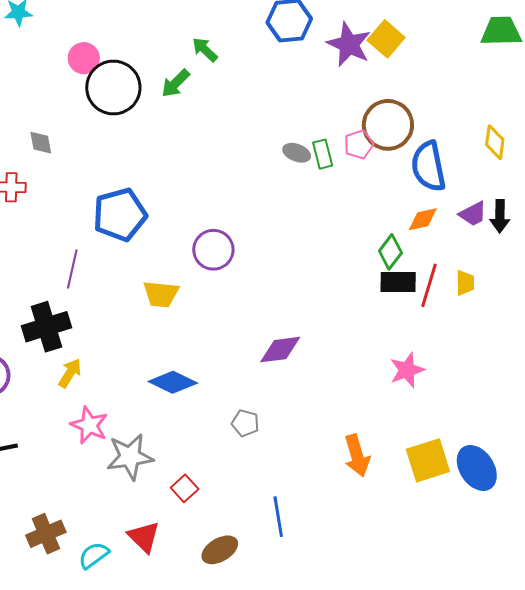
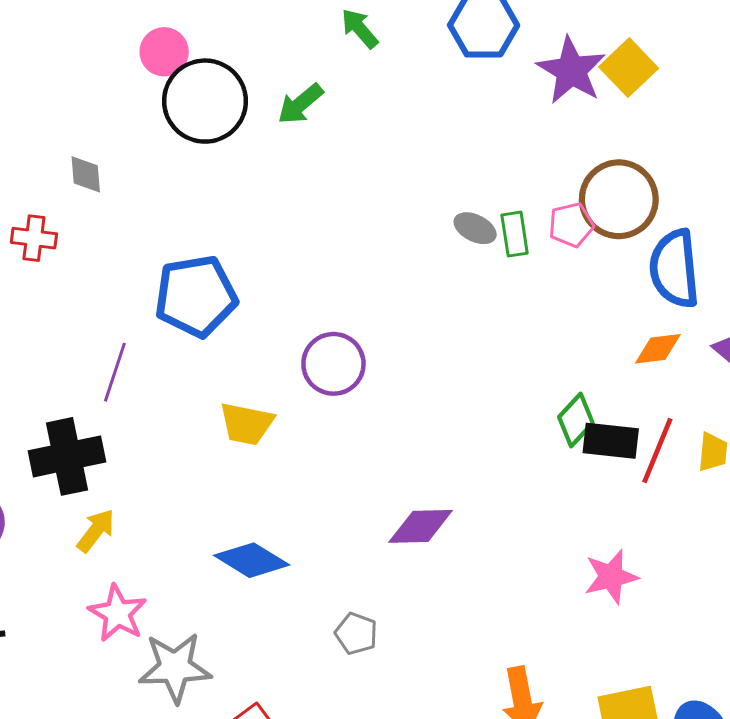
green arrow: (205, 50) -> (360, 29), moved
green diamond: (390, 252) -> (576, 420), moved

